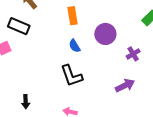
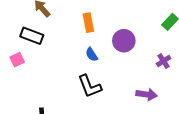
purple cross: (133, 54) -> (164, 61), moved
purple arrow: (125, 85) -> (147, 94), turned 36

